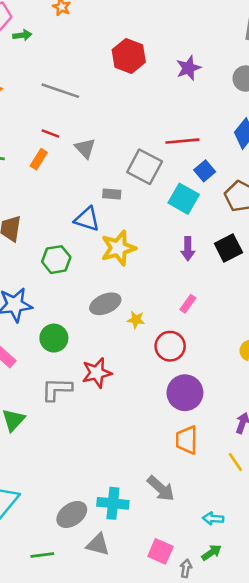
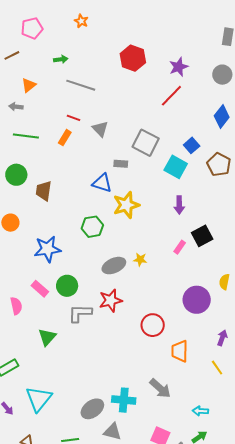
green arrow: (22, 35) -> (61, 59), moved
red line: (182, 141) -> (171, 96), moved, turned -40
black square: (228, 248) -> (202, 236), moved
green hexagon: (56, 260) -> (92, 227), moved
gray ellipse: (105, 304) -> (114, 266), moved
green circle: (54, 338) -> (67, 286), moved
red circle: (170, 346) -> (153, 325), moved
purple circle: (185, 393) -> (197, 300), moved

